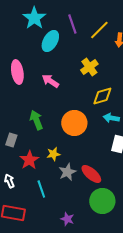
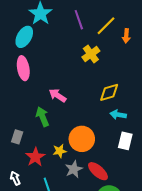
cyan ellipse: (50, 41) -> (24, 37), moved
yellow cross: (89, 67) -> (91, 54), moved
pink arrow: (50, 81) -> (58, 95), moved
orange circle: (74, 123) -> (82, 139), moved

